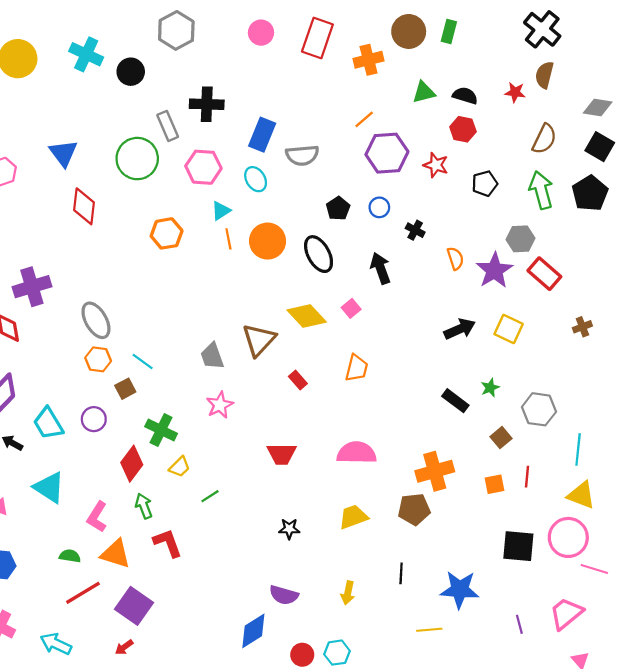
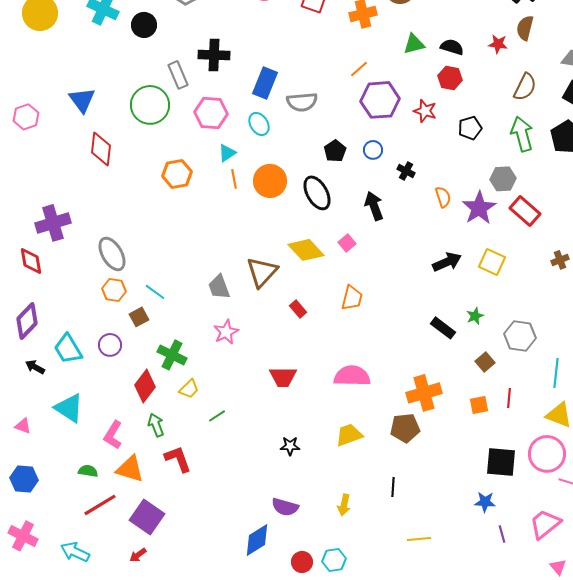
blue star: (460, 590) -> (485, 502), moved, size x0.6

